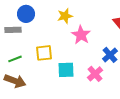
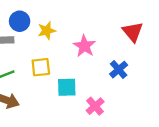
yellow star: (65, 16) -> (47, 31), moved
pink cross: (95, 74) -> (95, 106), moved

